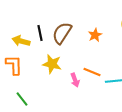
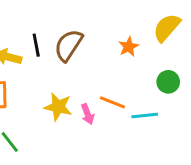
orange star: (95, 35) -> (129, 47), moved
yellow star: (52, 64) -> (58, 107), moved

